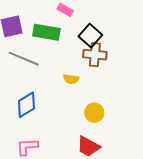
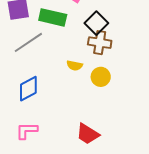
gray line: (24, 59) -> (28, 42), turned -60
yellow circle: (94, 113) -> (101, 77), moved

